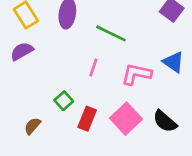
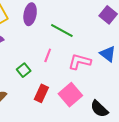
green square: (64, 101) -> (24, 70), moved
black semicircle: (165, 121) -> (99, 109), moved

